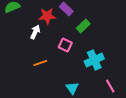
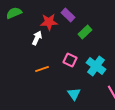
pink square: (65, 45) -> (70, 60), moved
cyan cross: (94, 60) -> (96, 66), turned -30

